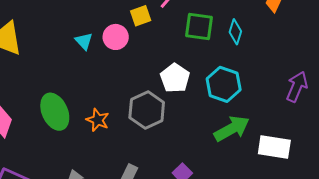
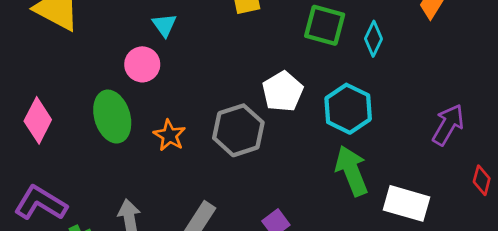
pink circle: (116, 37) -> (142, 64), moved
green arrow: (232, 129) -> (352, 171), turned -90

